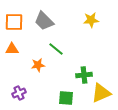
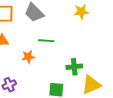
green line: (56, 49) -> (46, 41), turned -35

